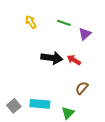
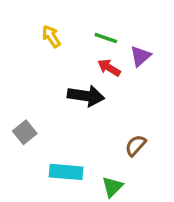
red arrow: (74, 60) -> (109, 68), moved
gray square: (14, 106) -> (25, 132), moved

